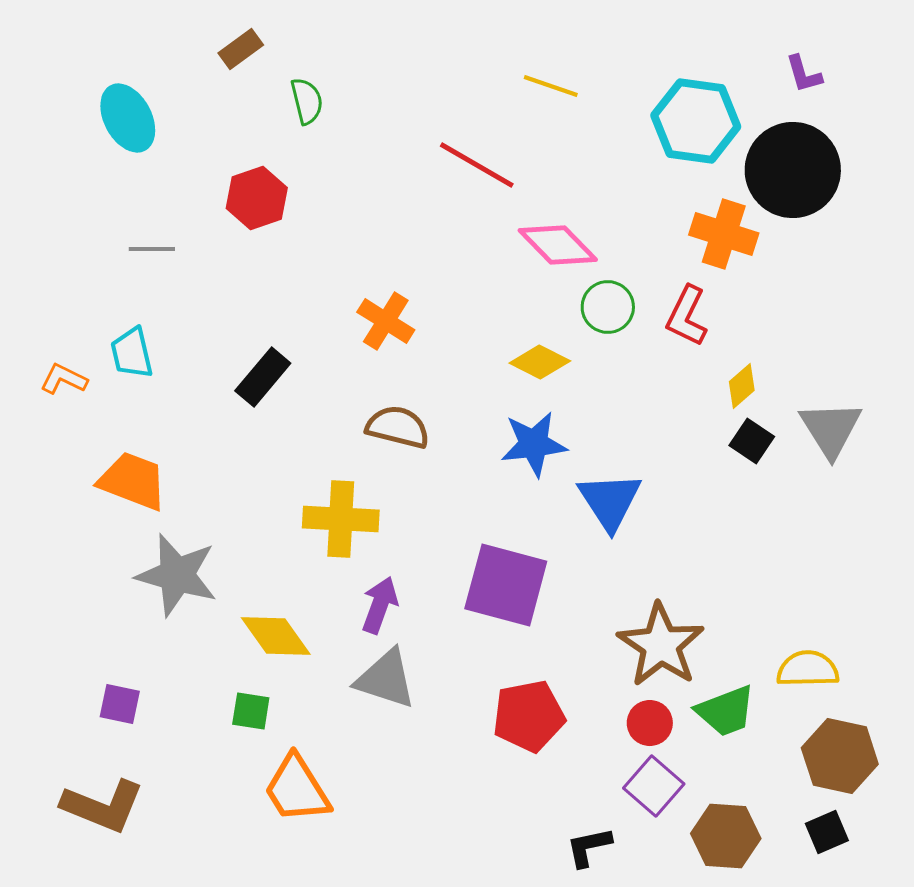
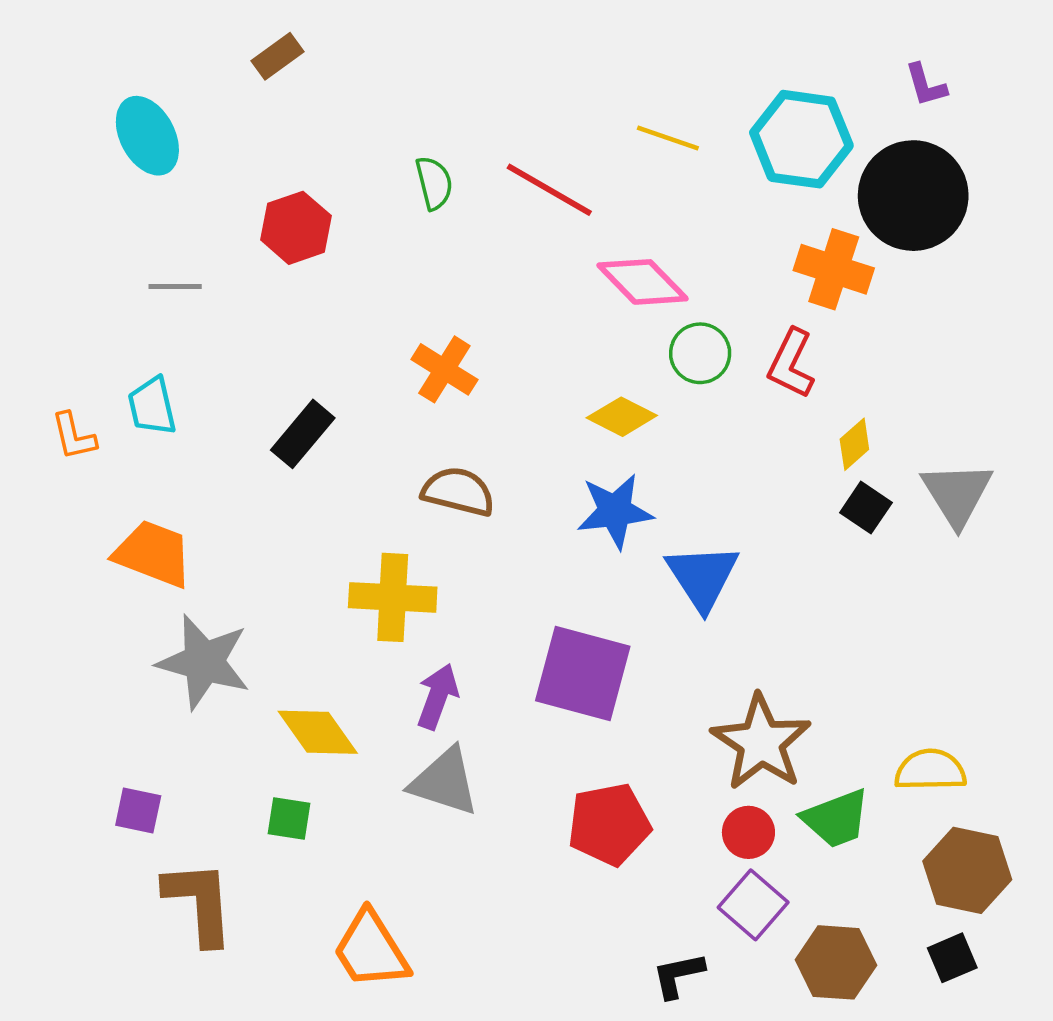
yellow line: (551, 86) -> (668, 138), moved
green semicircle: (307, 101) -> (434, 183), moved
orange L-shape: (64, 379) -> (74, 436), turned -129
orange trapezoid: (297, 789) -> (371, 950), moved
brown L-shape: (103, 806) -> (199, 903), moved, turned -116

